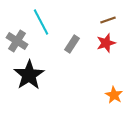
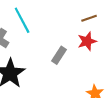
gray rectangle: (72, 44) -> (59, 55), moved

